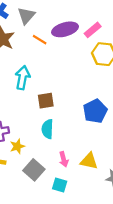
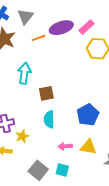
orange line: (40, 40) -> (39, 38), turned -48
blue pentagon: (95, 111) -> (88, 115), moved
pink arrow: (64, 159) -> (65, 146), turned 104
gray square: (34, 170) -> (38, 170), moved

